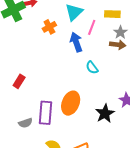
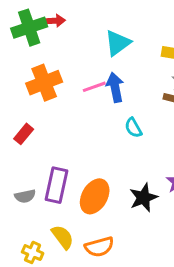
orange cross: (49, 27) -> (44, 83), moved, size x1.6
pink line: (92, 27) -> (94, 87), moved, turned 42
orange ellipse: (71, 103) -> (95, 196), moved

